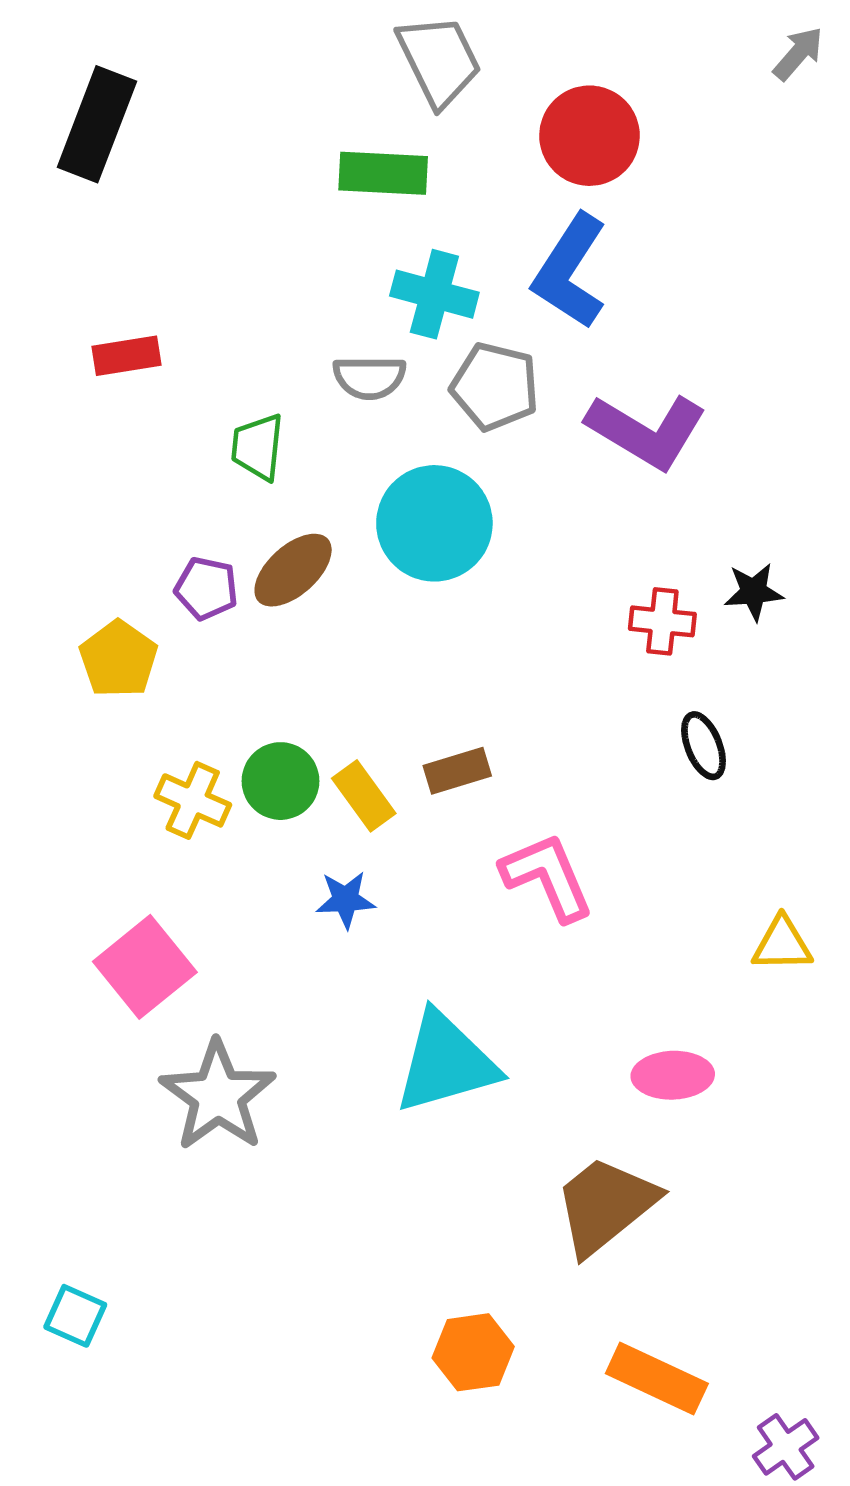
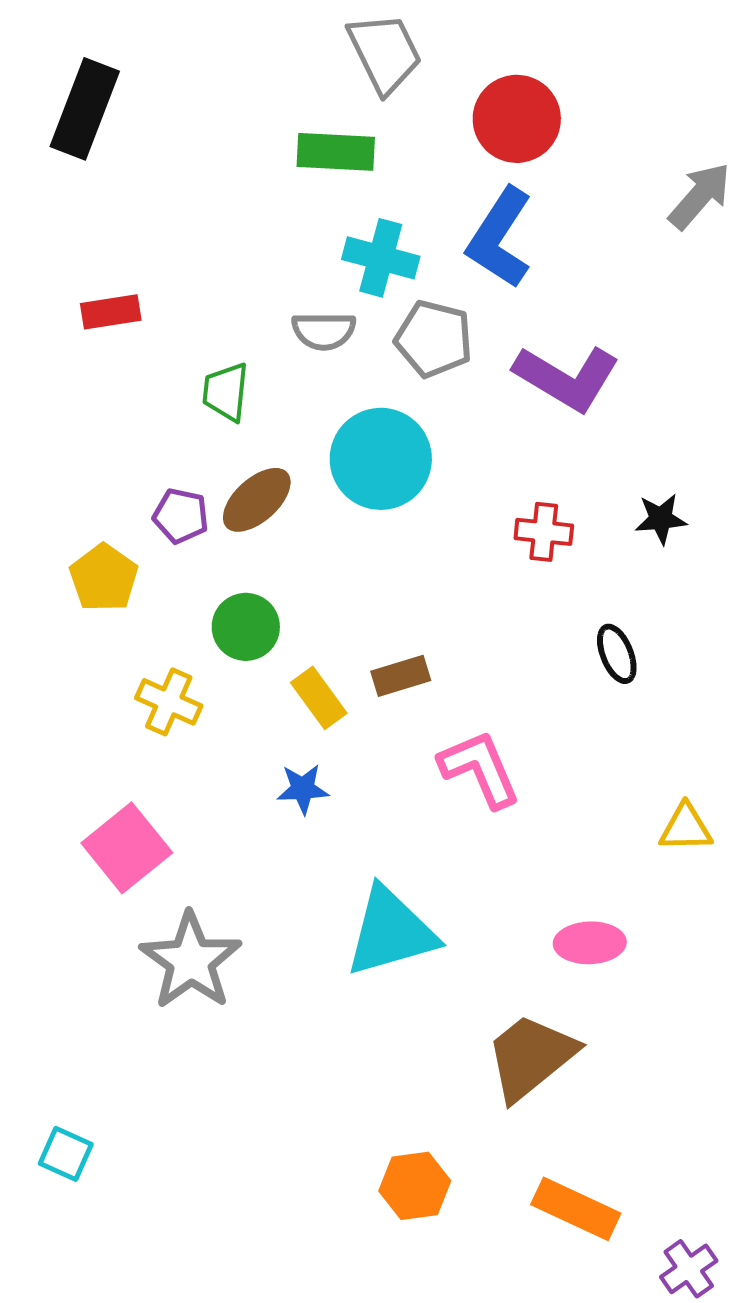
gray arrow: (798, 54) -> (700, 196), moved, size x1.4
red cross: (662, 621) -> (544, 532), moved
green circle: (280, 781) -> (246, 627), moved

